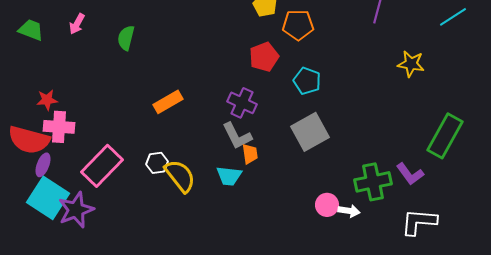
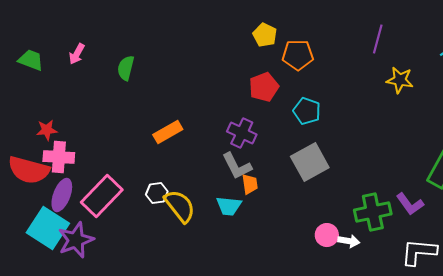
yellow star: (411, 64) -> (400, 80), moved
purple ellipse: (43, 165) -> (62, 195), moved, size x1.4

